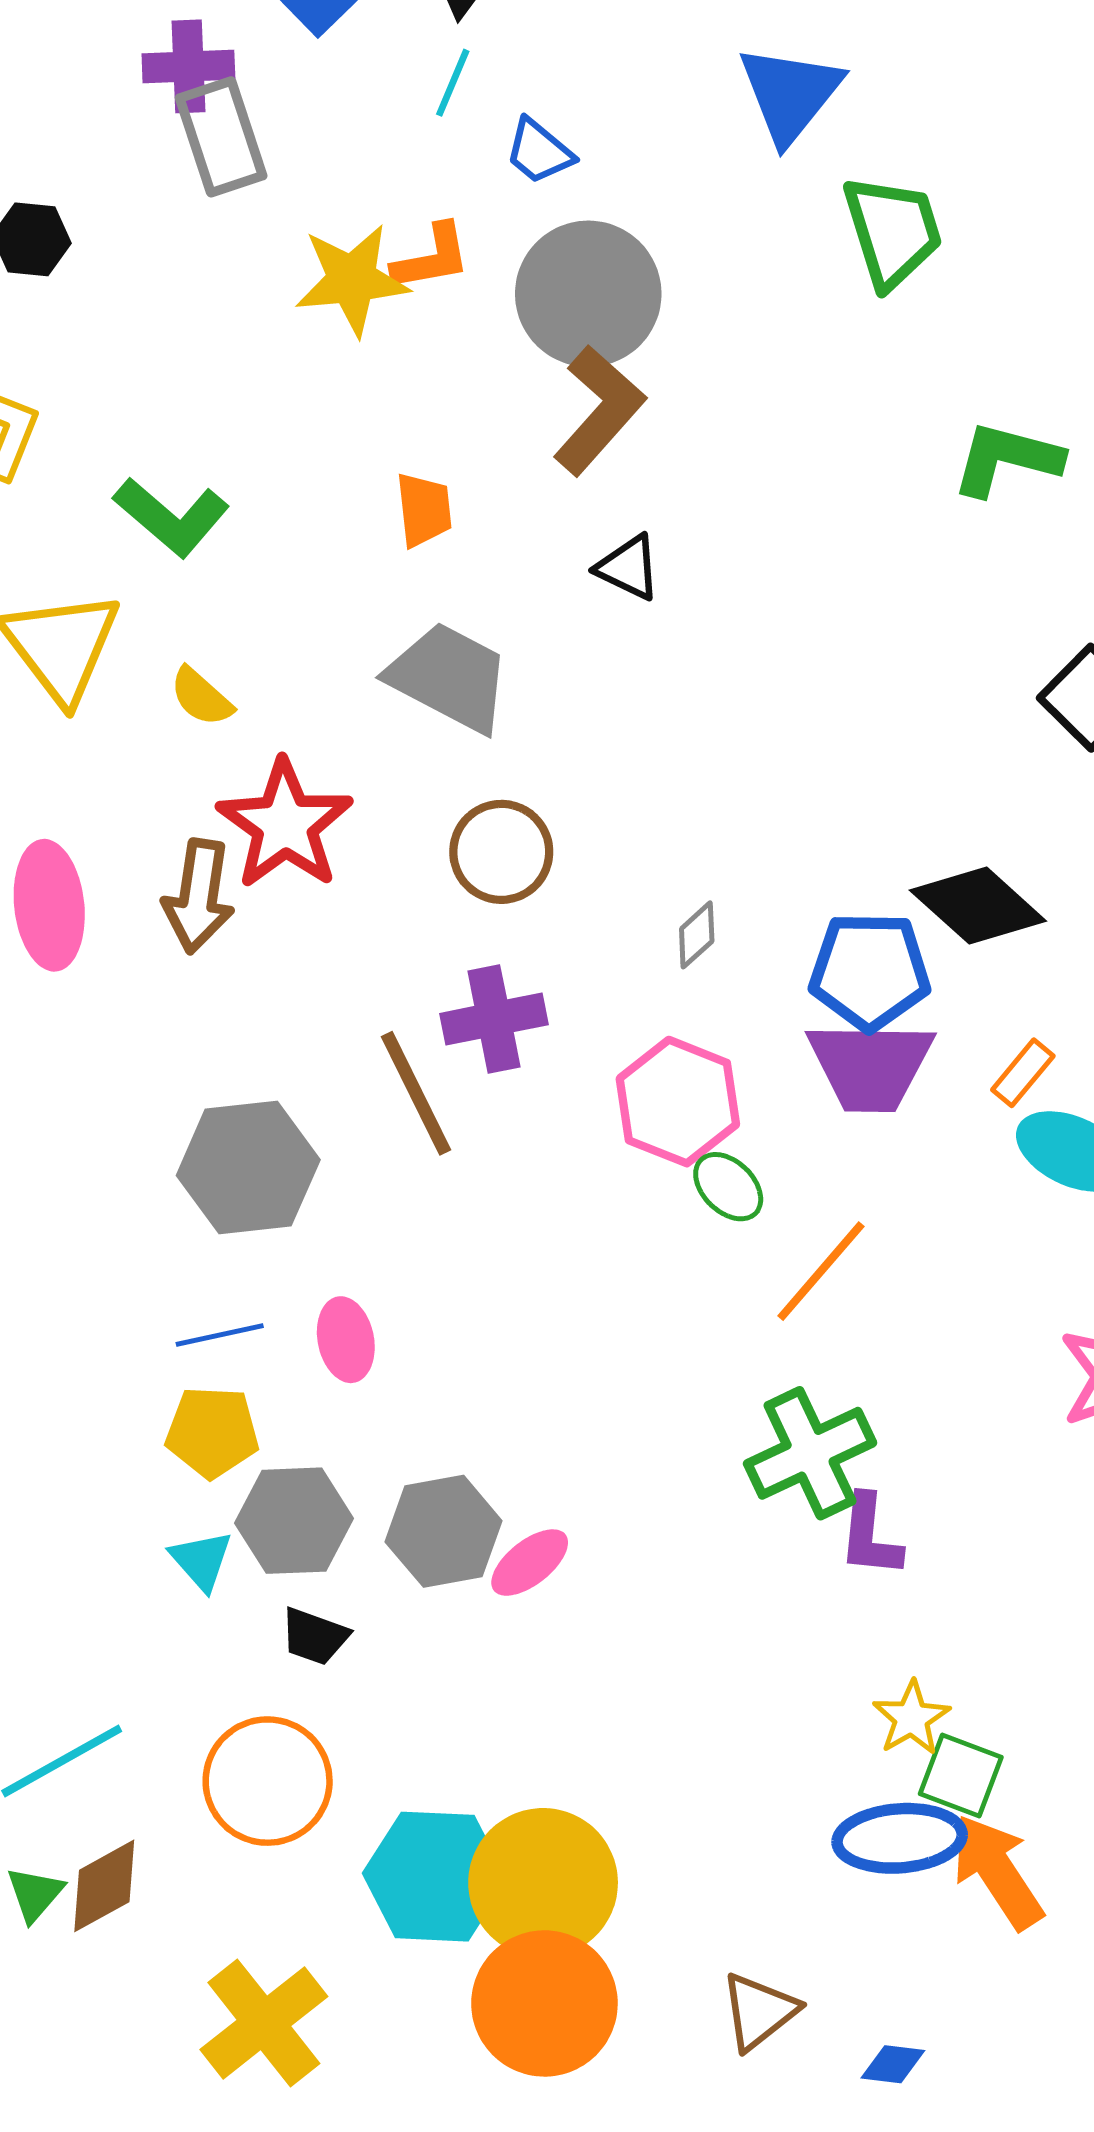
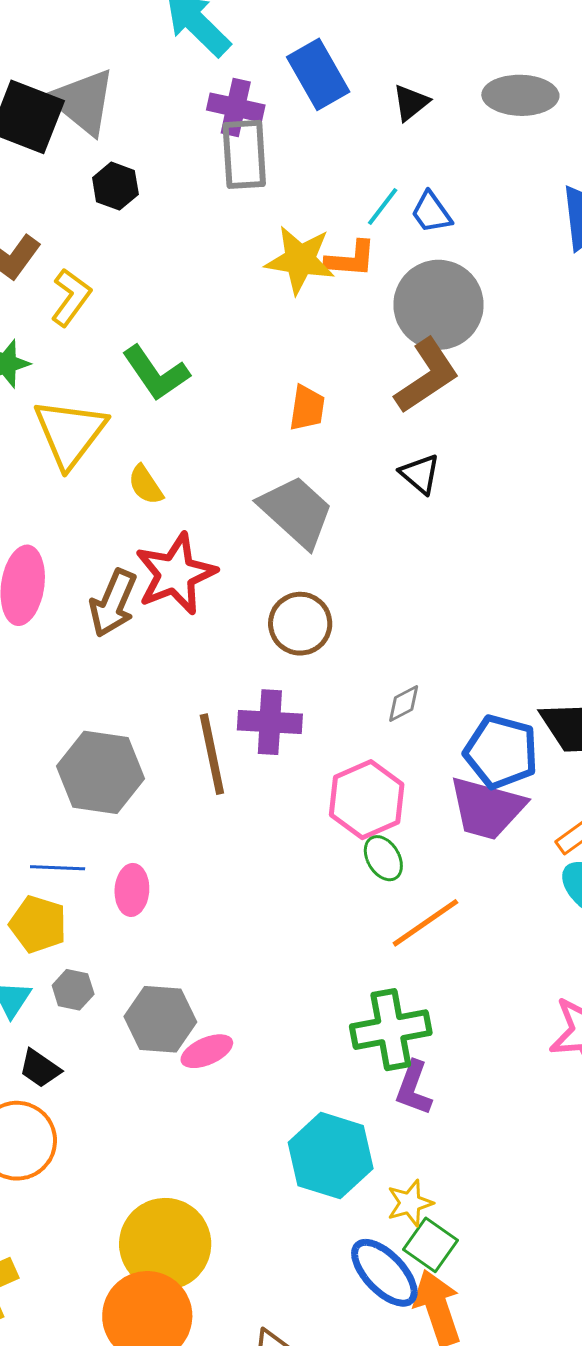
cyan line: (453, 83) -> (383, 207), moved
gray hexagon: (294, 1521) -> (73, 990), size x0.6
black trapezoid: (315, 1636) -> (40, 1068), moved
blue ellipse: (900, 1838) -> (384, 1273), turned 36
cyan hexagon: (435, 1877) -> (331, 1156), moved

